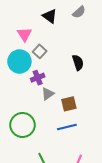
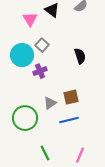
pink triangle: (25, 34) -> (30, 19), moved
gray triangle: (48, 94) -> (50, 103), moved

